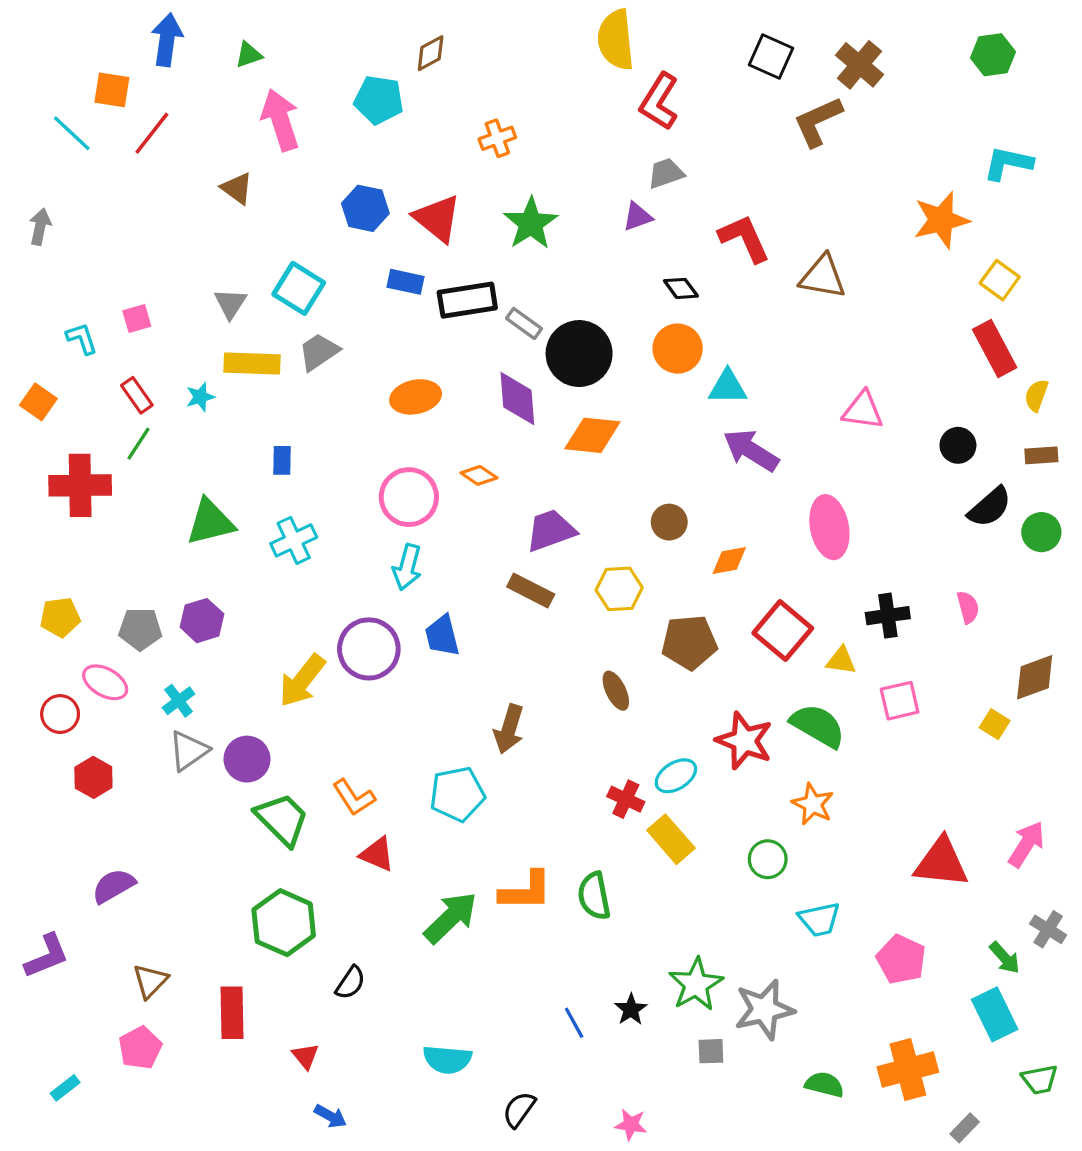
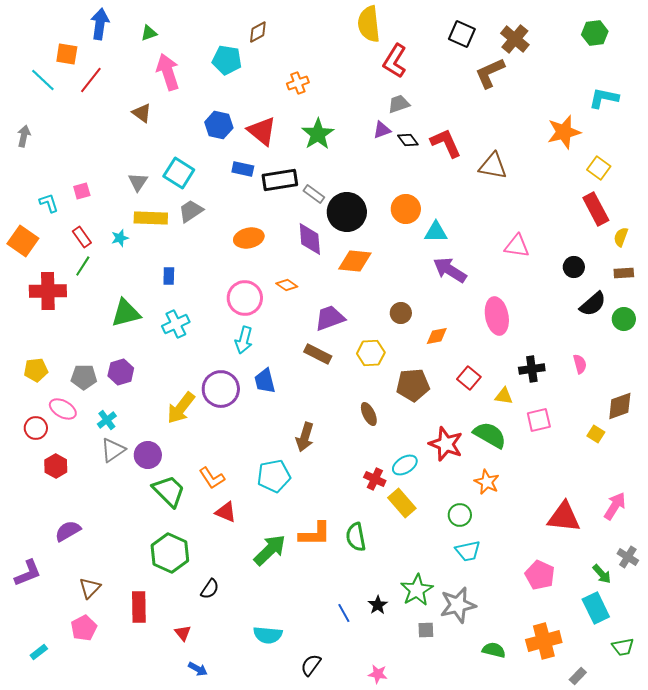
black diamond: (681, 288) -> (408, 140), moved
orange square: (38, 402) -> (23, 241), size x1.4
red square: (783, 631) -> (469, 378), size x0.7
cyan trapezoid: (819, 919) -> (468, 551), moved

